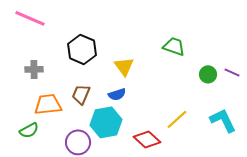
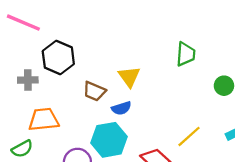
green trapezoid: (174, 46) -> (186, 54), turned 75
black hexagon: (82, 49) -> (58, 57), moved
brown trapezoid: (81, 94) -> (94, 91), moved, turned -90

